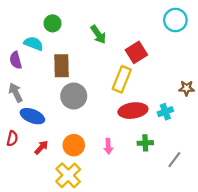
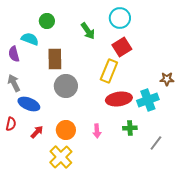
cyan circle: (175, 20) -> (120, 18), moved
cyan cross: (165, 112) -> (148, 100), size x1.5

